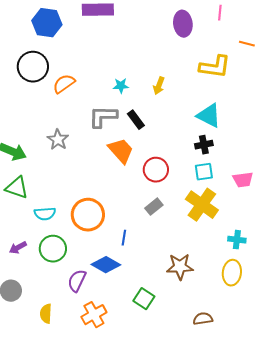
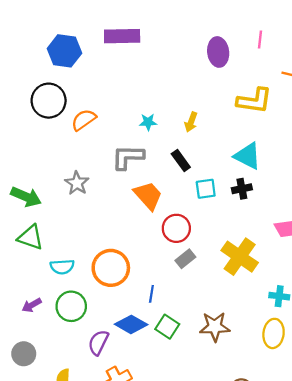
black rectangle: (136, 120) -> (181, 161), moved
red circle: (156, 170) -> (176, 228), moved
cyan square: (204, 172) -> (206, 189), moved
green square: (144, 299) -> (167, 327), moved

